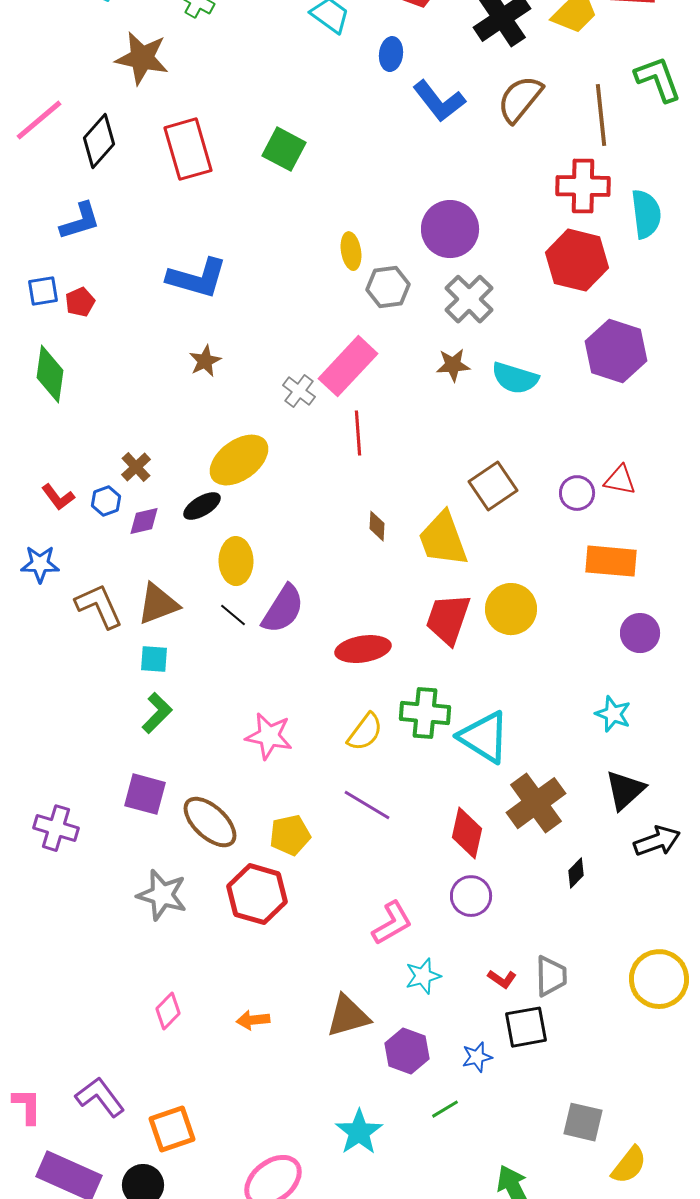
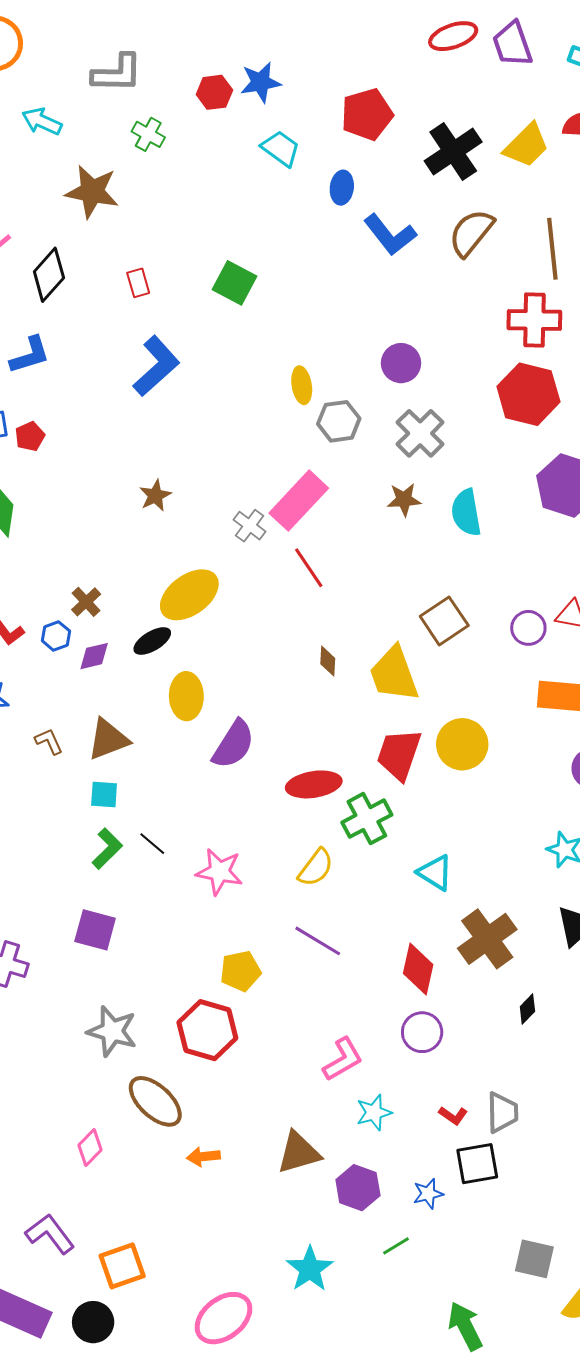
red rectangle: (188, 149) -> (138, 283), size x0.5
purple circle: (450, 229) -> (401, 363), size x0.7
blue L-shape: (197, 278) -> (156, 366), moved, turned -58
cyan semicircle: (515, 378) -> (466, 513), turned 63
red line: (358, 433) -> (309, 568), turned -30
brown L-shape: (99, 606) -> (49, 741), size x0.6
black line: (233, 615) -> (152, 844), moved
green cross: (425, 713) -> (367, 819), moved, turned -33
cyan triangle: (484, 737) -> (435, 873), size x0.7
brown ellipse: (210, 822) -> (155, 1101), moved
pink diamond: (168, 1011) -> (90, 1148), moved

